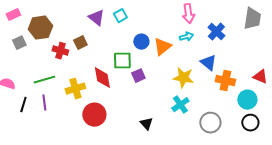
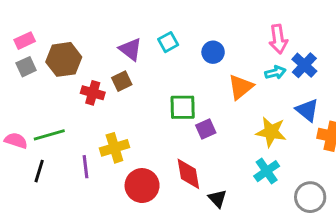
cyan square: (120, 16) -> (168, 42), moved
purple triangle: (96, 18) -> (130, 49), moved
blue cross: (216, 32) -> (304, 65), moved
blue circle: (141, 42) -> (213, 52), moved
gray square: (19, 43) -> (26, 67), moved
red diamond: (102, 78) -> (188, 174), moved
green line: (44, 80) -> (49, 135), moved
purple line: (44, 103) -> (86, 167), moved

